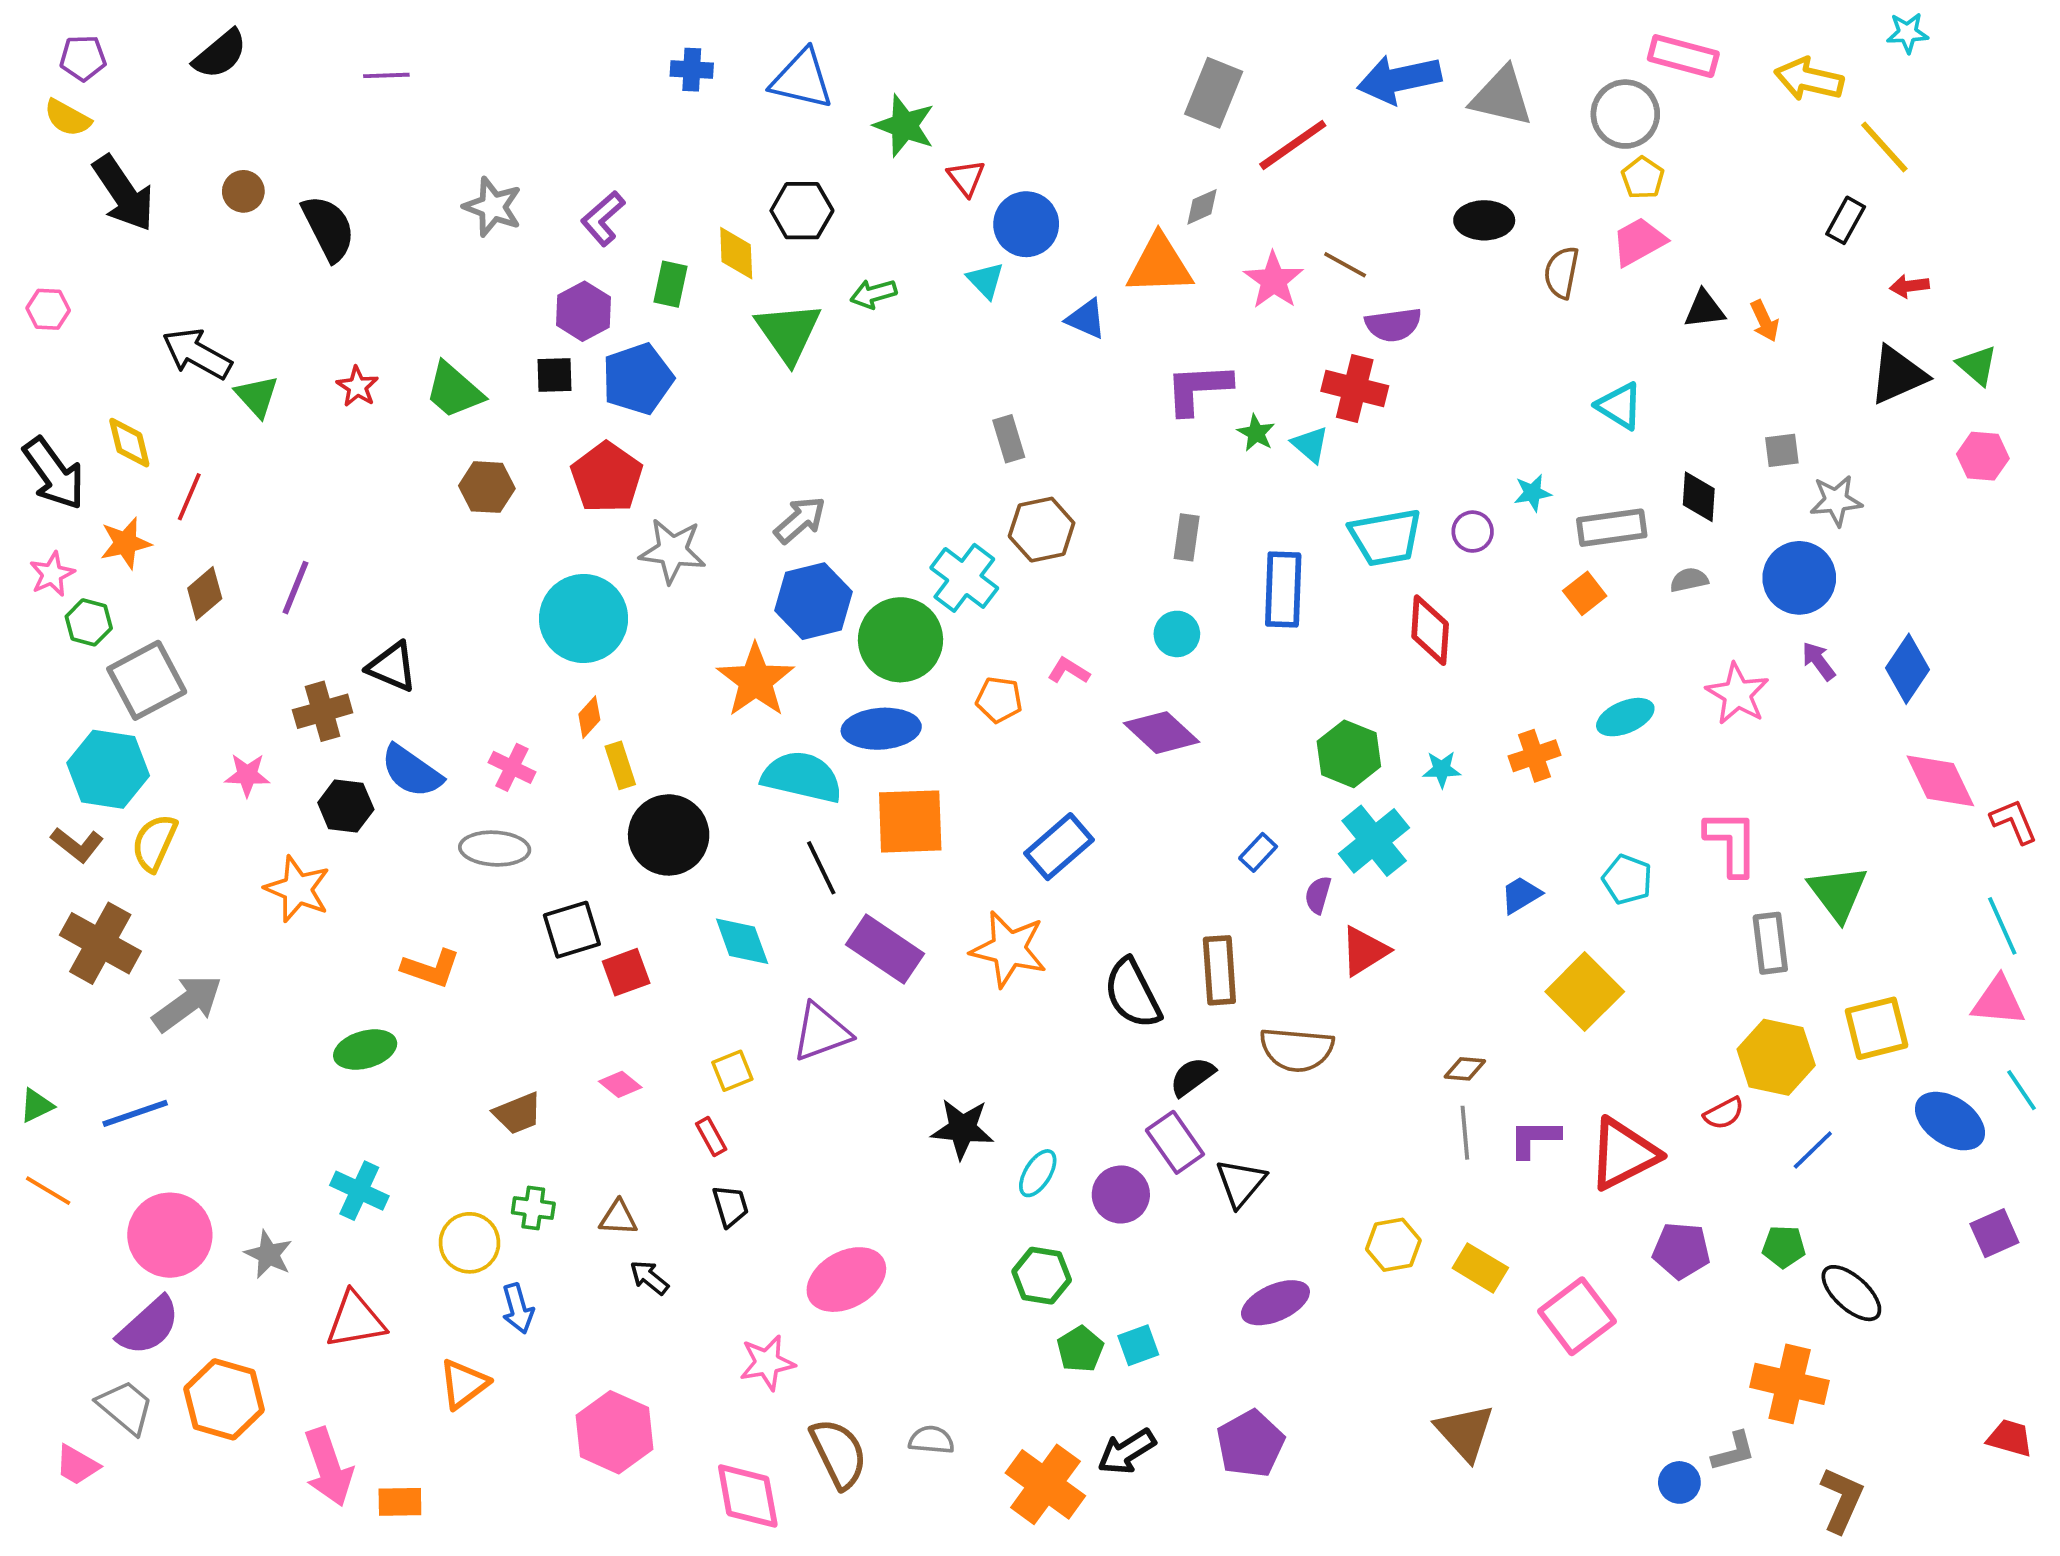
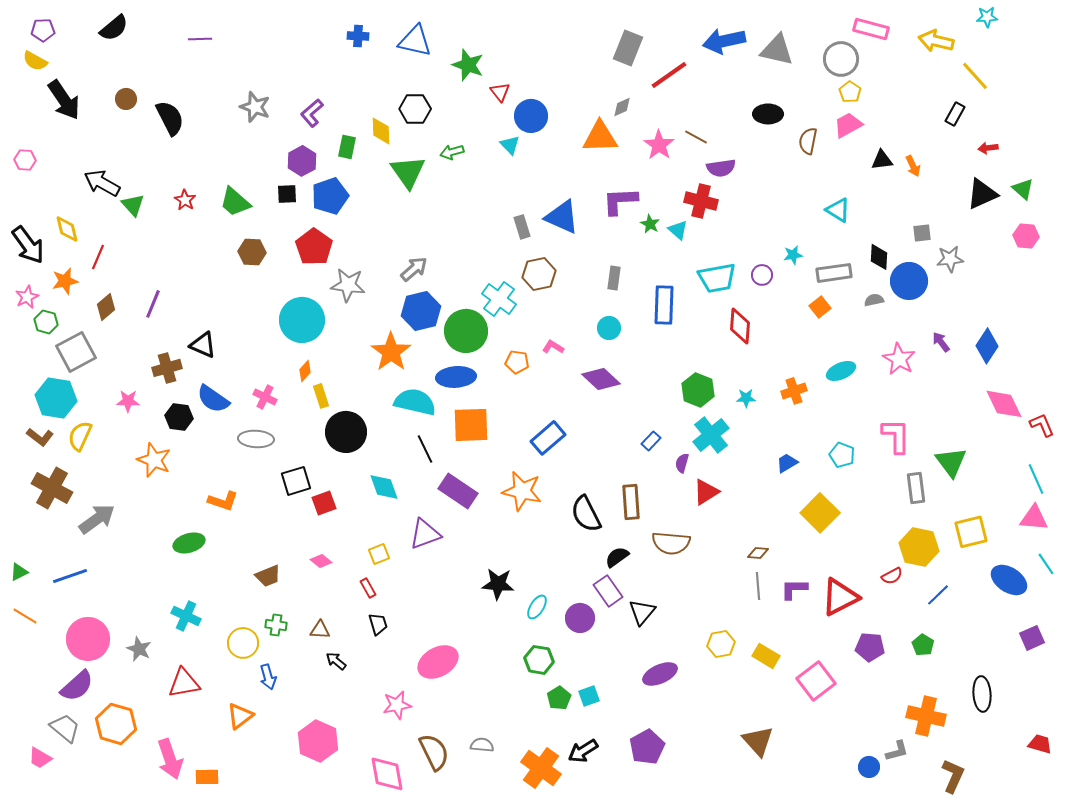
blue triangle: (1086, 319) -> (562, 217), moved, size x1.6
blue circle: (1799, 578) -> (909, 281), moved
green pentagon: (1784, 1247) -> (923, 645), turned 30
black ellipse: (1851, 1293) -> (982, 694), moved, turned 44

